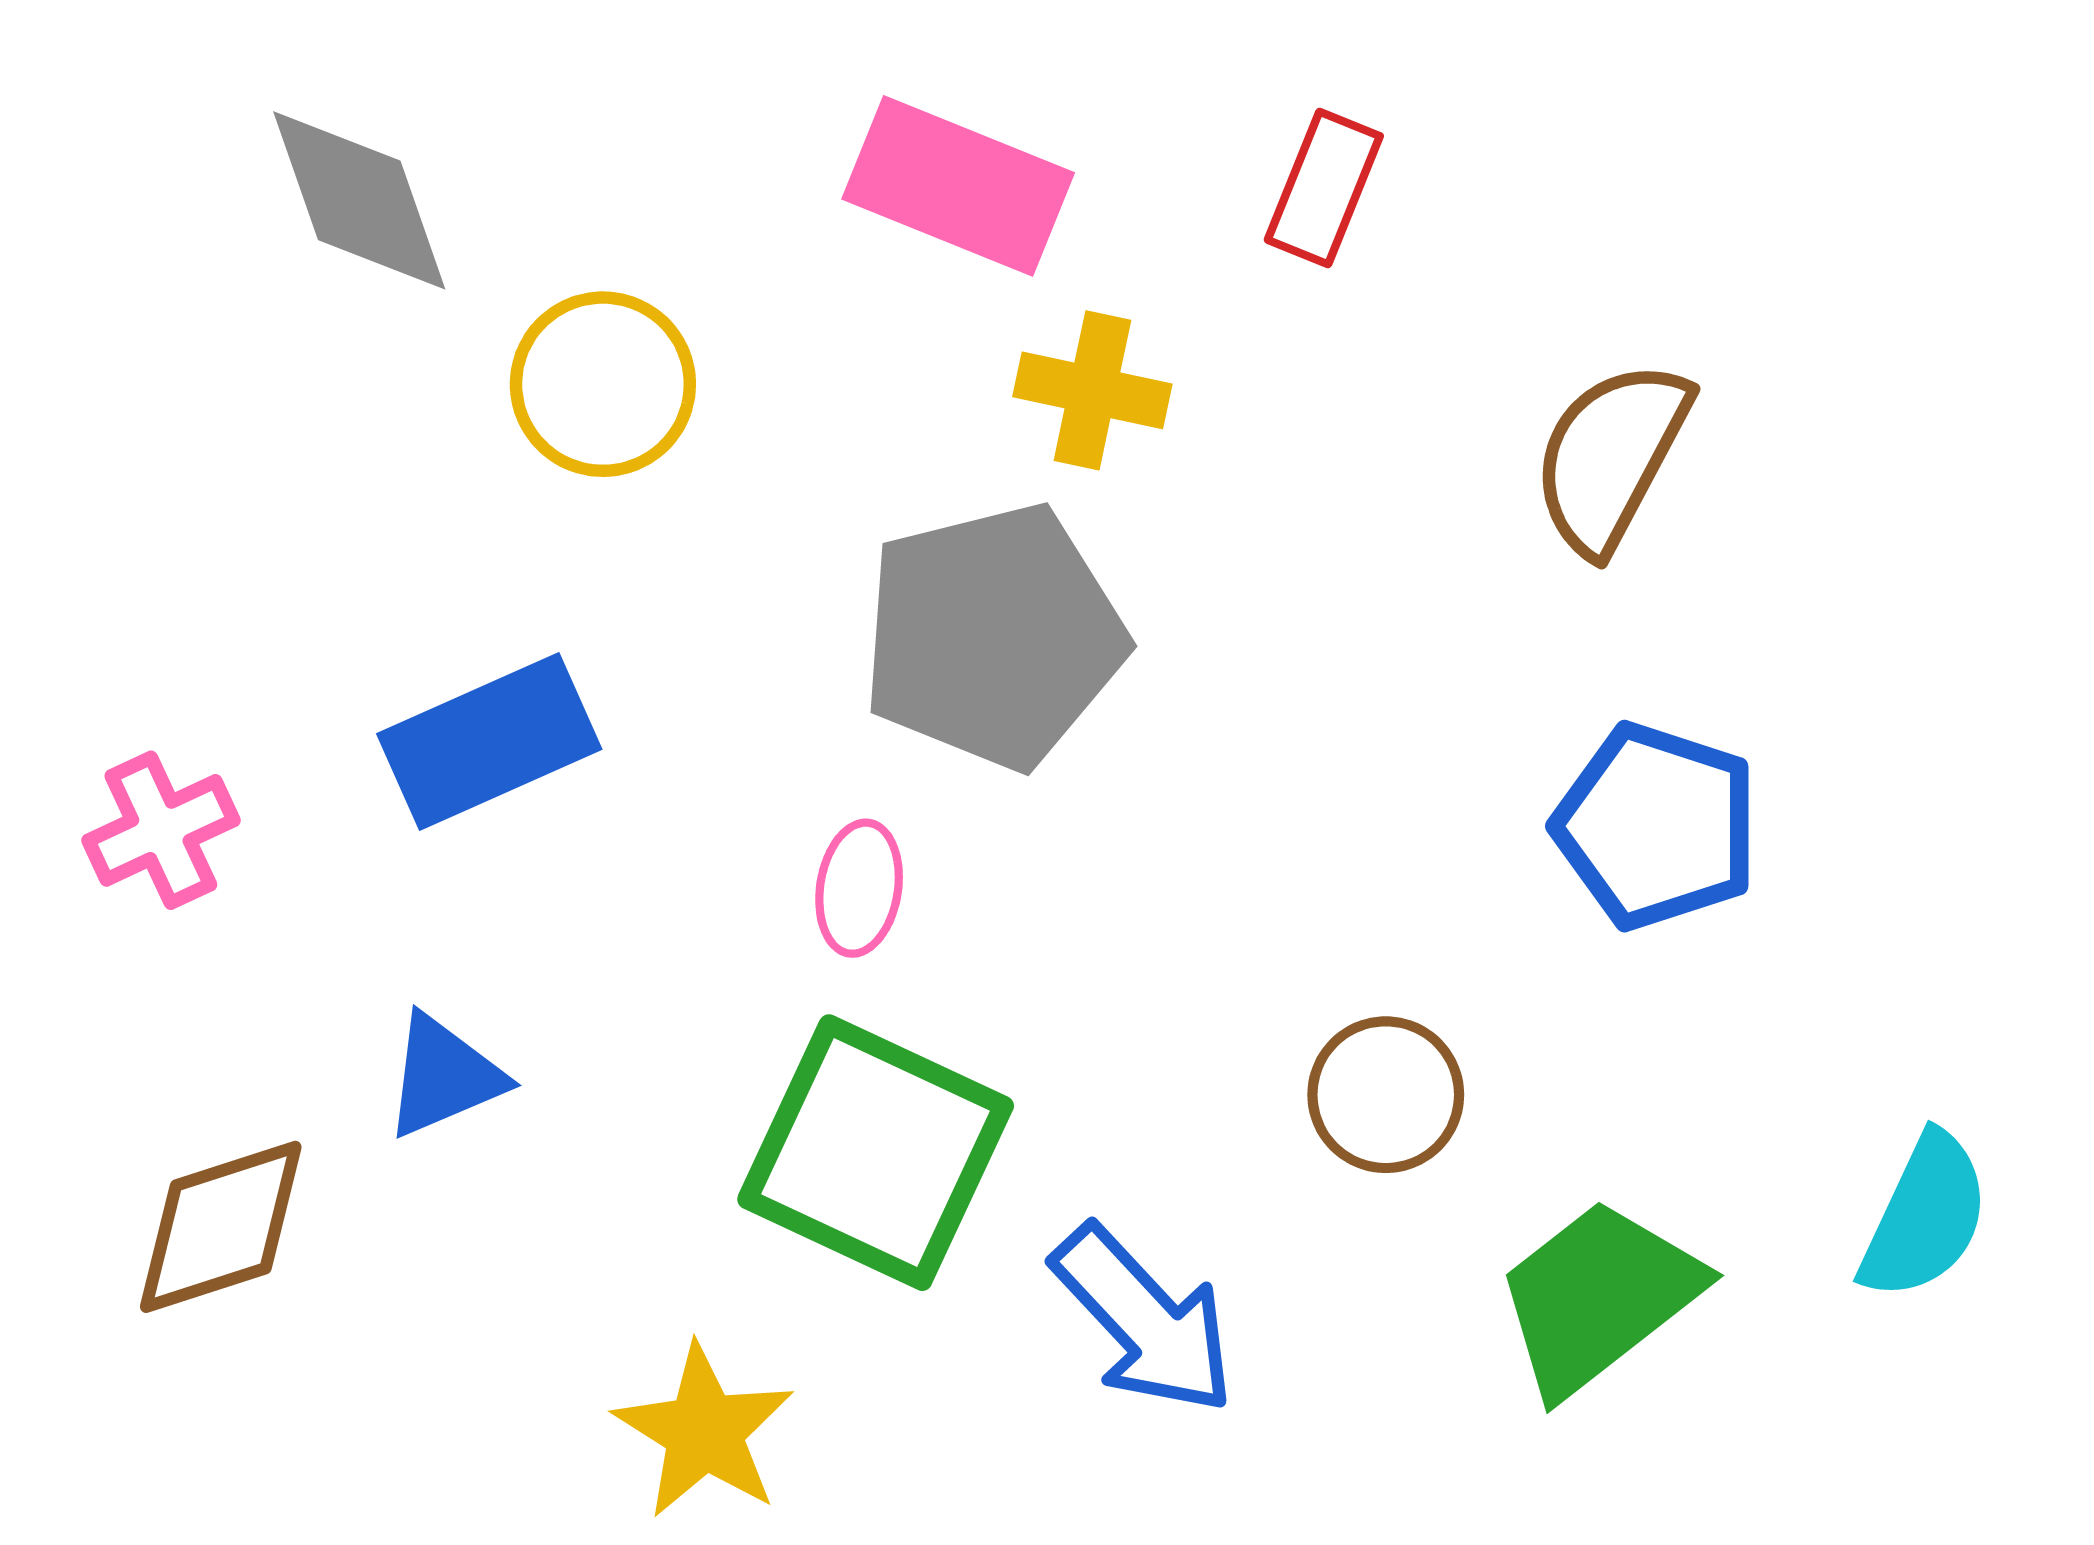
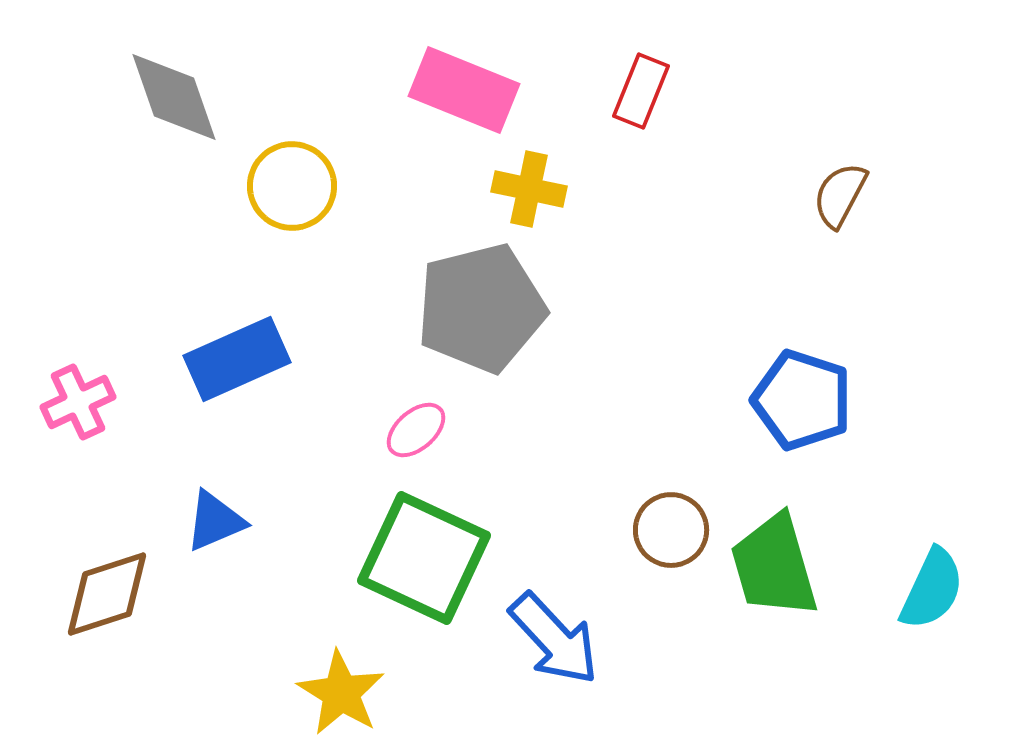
brown semicircle: (1611, 456) -> (840, 195), moved, size x0.7
pink ellipse: (859, 888) -> (416, 430), turned 40
green trapezoid: (1598, 1297) -> (774, 566), moved, turned -68

